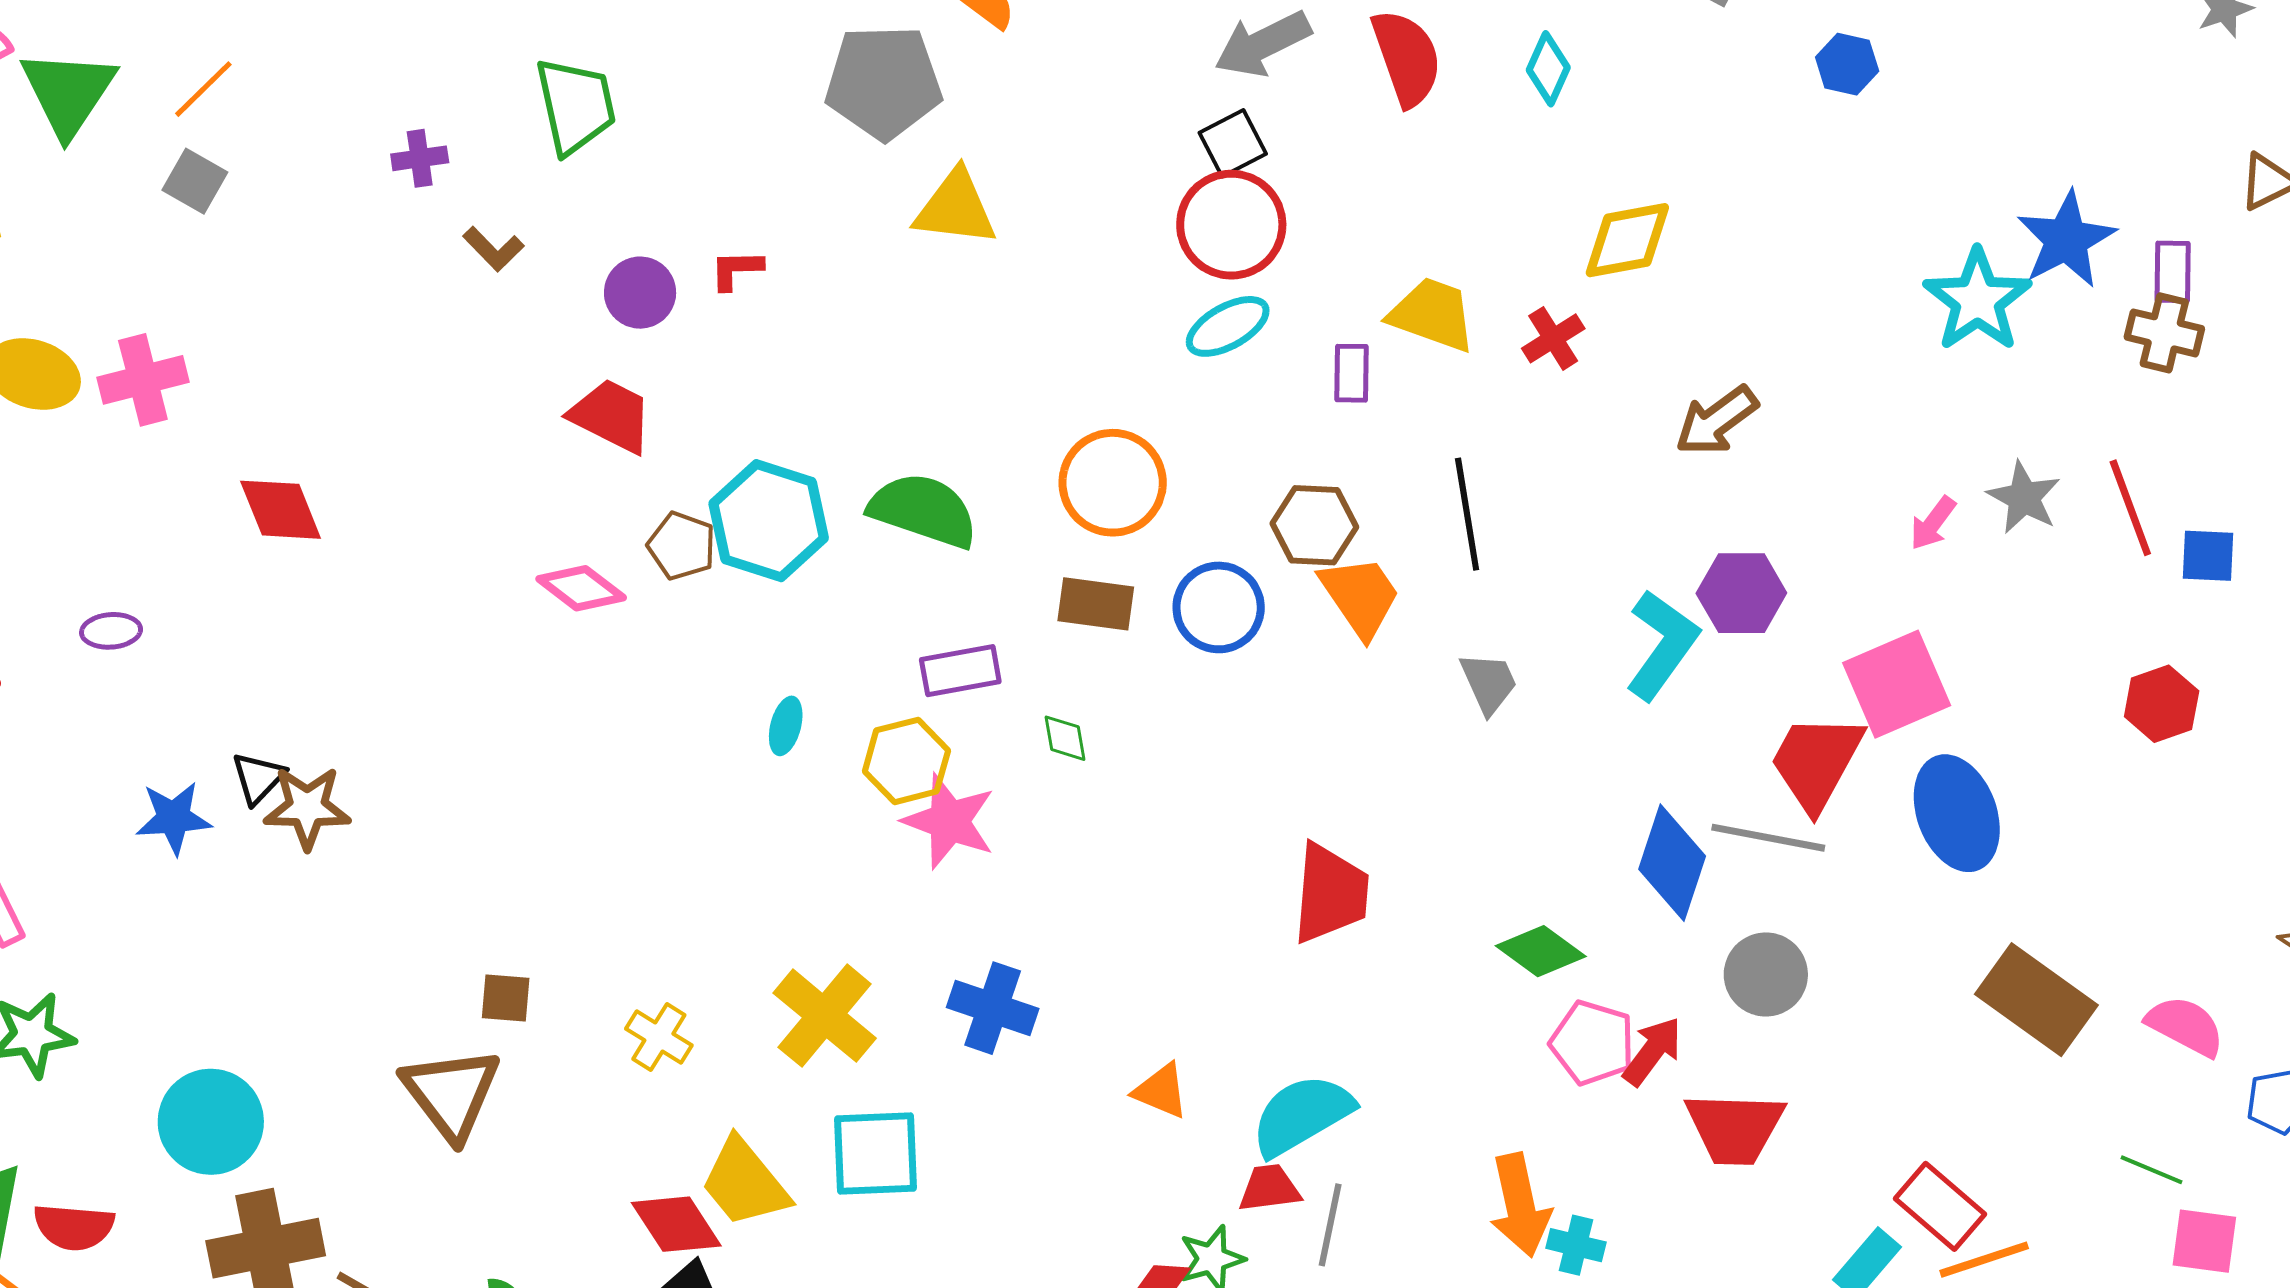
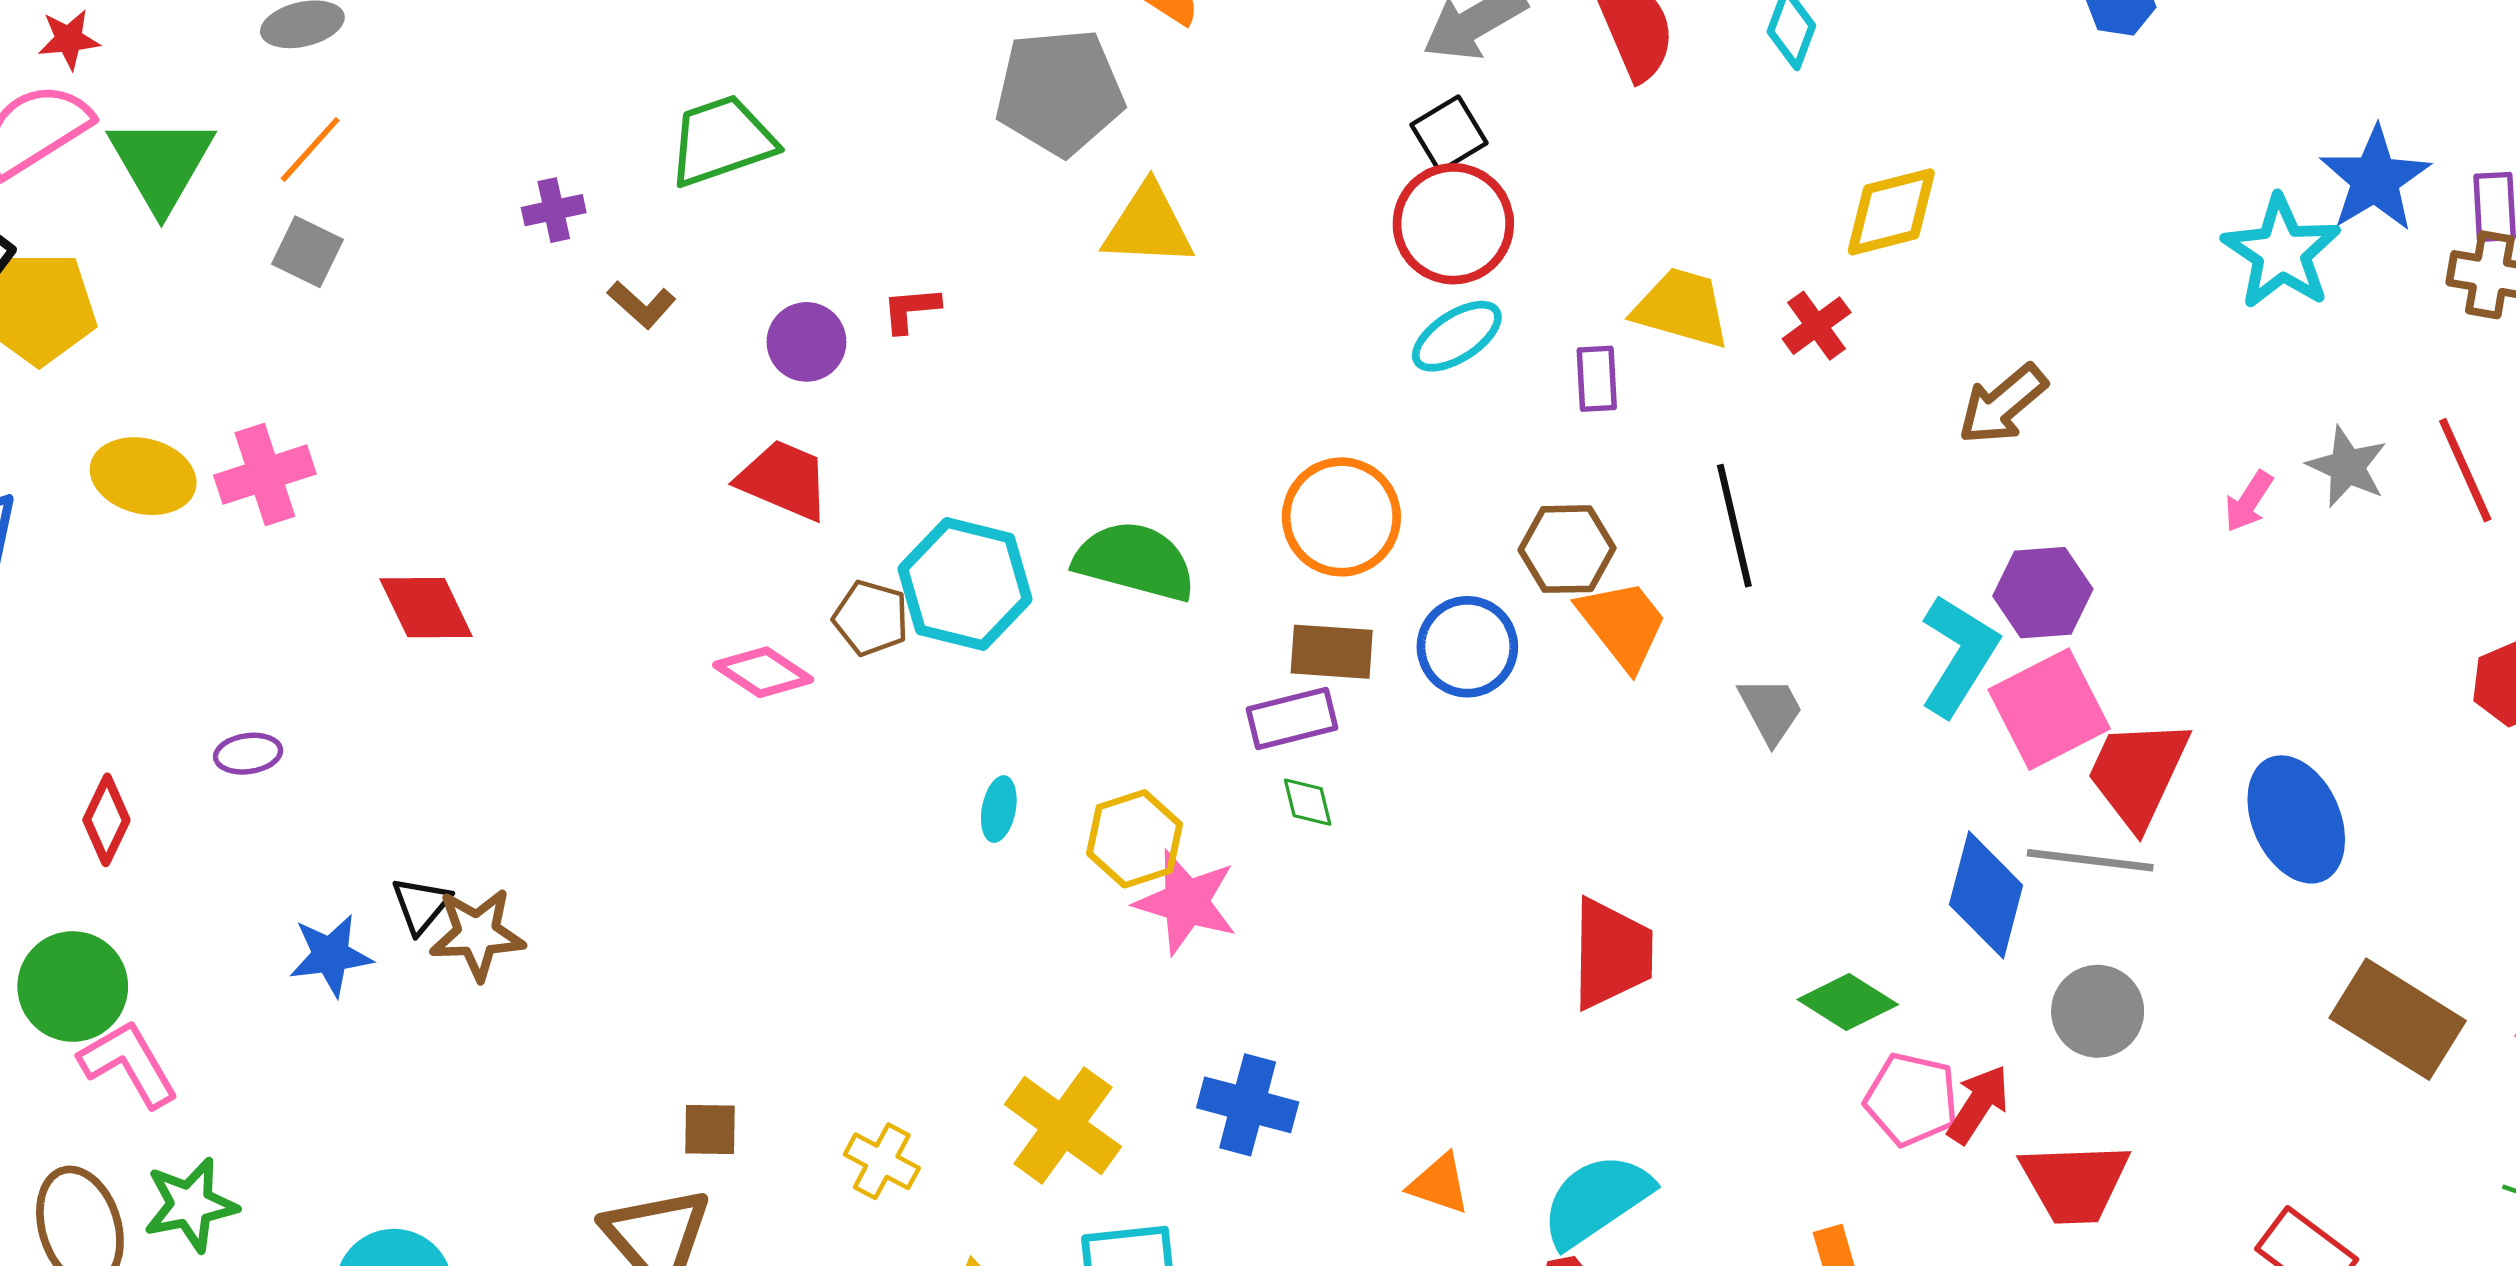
green trapezoid: (575, 106) -> (722, 141), turned -93
purple rectangle: (960, 671) -> (1292, 718), moved
pink square: (1897, 684) -> (2049, 709), moved

